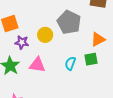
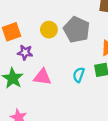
yellow circle: (45, 35) -> (49, 30), moved

